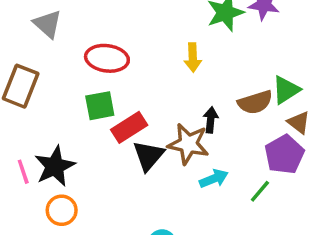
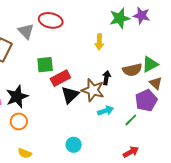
gray triangle: (48, 24) -> (26, 31), moved
red ellipse: (107, 58) -> (51, 20), moved

